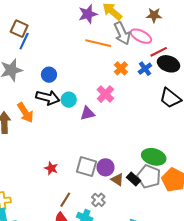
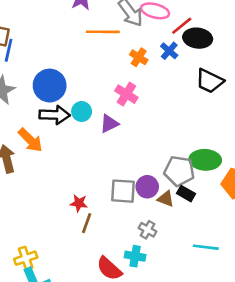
blue circle: (49, 75) -> (50, 86), size x1.6
gray pentagon: (149, 176) -> (179, 171), moved
brown line: (65, 200) -> (87, 223), moved

